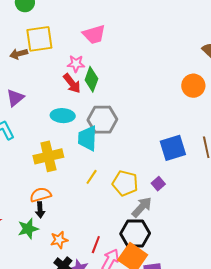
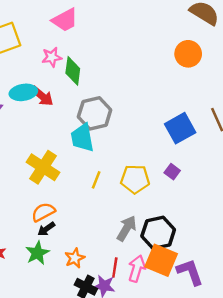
red arrow: (72, 83) -> (42, 96), moved
cyan ellipse: (63, 116) -> (23, 92), moved
yellow cross: (48, 156) -> (43, 167), turned -32
gray arrow: (142, 207) -> (127, 228), moved
black arrow: (40, 210) -> (46, 229), turned 70
red line: (96, 245) -> (115, 268), moved

